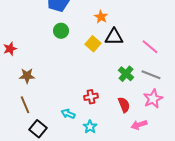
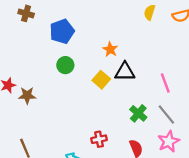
pink line: (150, 47) -> (165, 83), turned 30
gray line: (151, 75) -> (166, 114), turned 30
brown star: (27, 76) -> (27, 95), moved

